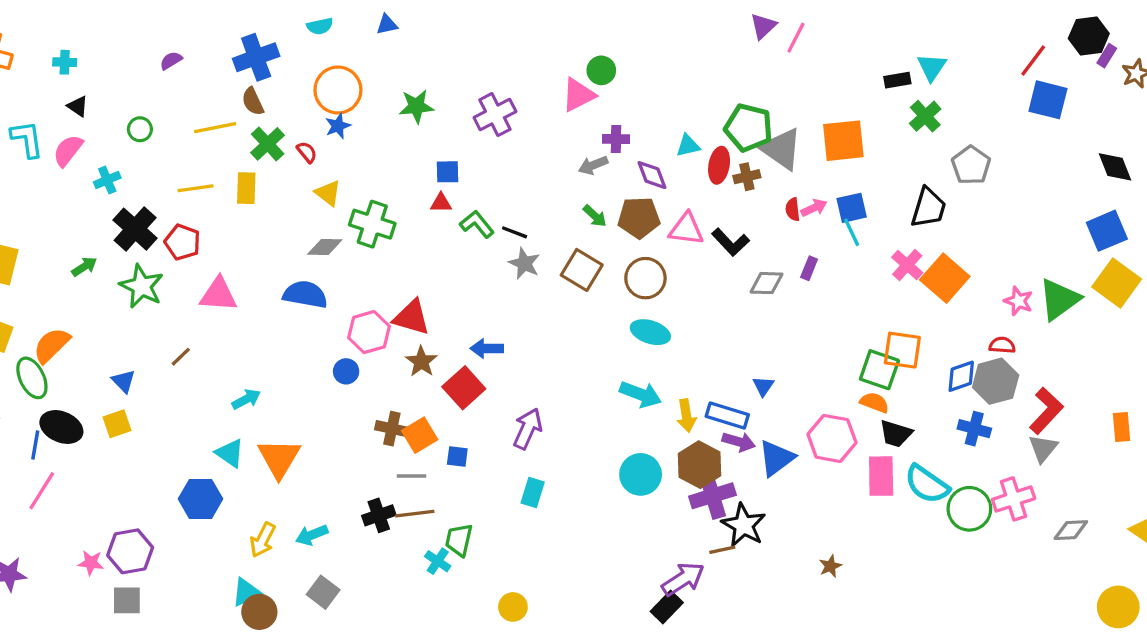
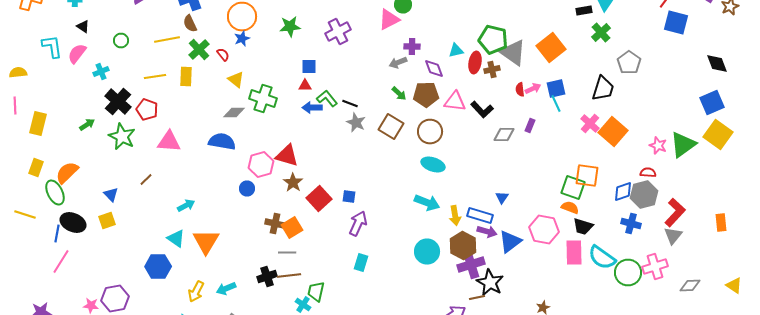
orange square: (843, 141) -> (551, 48), turned -32
blue arrow: (487, 348) -> (312, 108), moved
blue square: (457, 456) -> (349, 196), moved

